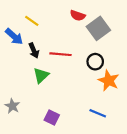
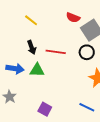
blue arrow: (14, 36) -> (15, 69), moved, turned -36
black circle: (95, 62) -> (87, 52), moved
green triangle: (41, 75) -> (37, 70), turned 42

